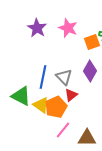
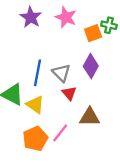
red triangle: (71, 95) -> (69, 93), turned -32
orange pentagon: (56, 107) -> (35, 139), moved
brown triangle: (87, 138) -> (90, 117), moved

